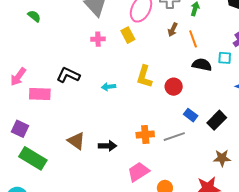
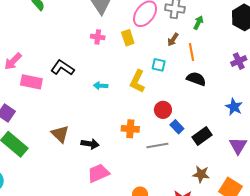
cyan square: (225, 58) -> (159, 65), moved
red circle: (174, 87) -> (163, 110), moved
orange cross: (145, 135) -> (130, 129), moved
pink trapezoid: (138, 172) -> (98, 173), moved

